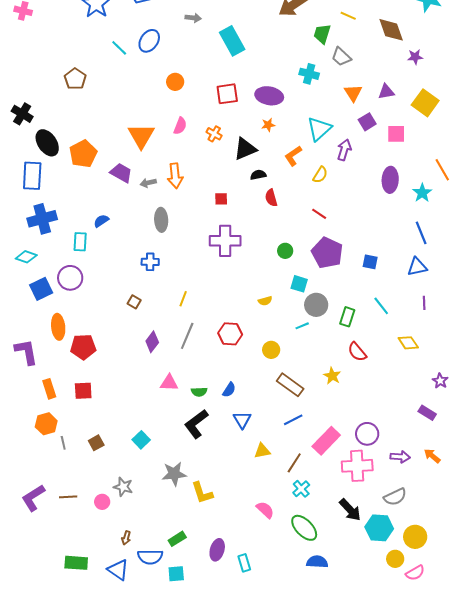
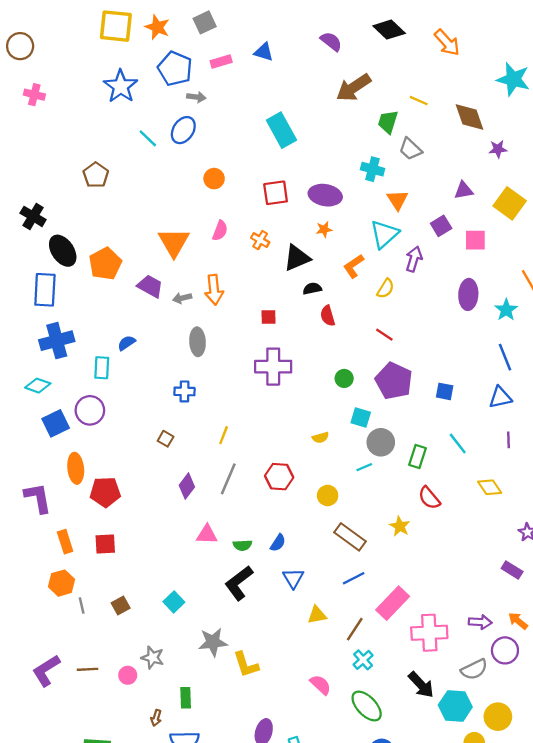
gray arrow: (193, 18) -> (196, 97), moved
orange triangle: (353, 93) -> (397, 200), moved
purple circle: (367, 434) -> (505, 650), moved
green rectangle: (177, 539) -> (186, 698), moved, turned -60

